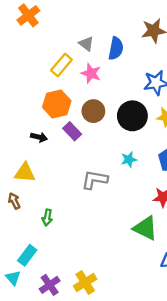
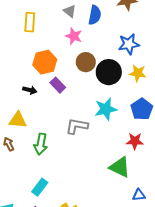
yellow rectangle: (61, 65) -> (30, 22), moved, turned -36
brown circle: (93, 111) -> (86, 62), moved
cyan star: (129, 160) -> (106, 109), size x1.6
green arrow: (47, 217) -> (41, 144), moved, size x1.5
cyan rectangle: (27, 255) -> (40, 187), moved

